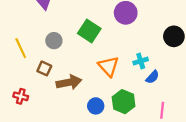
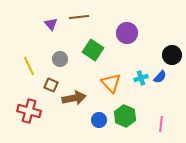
blue semicircle: (152, 77) -> (160, 77), moved
red cross: (21, 96) -> (29, 111), size x1.6

